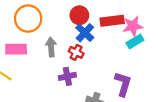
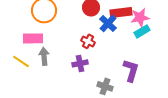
blue cross: (85, 33) -> (108, 23), moved
gray arrow: (51, 47) -> (44, 56), moved

